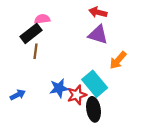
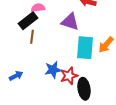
purple triangle: (98, 35) -> (70, 22), moved
cyan rectangle: (95, 84) -> (85, 48), moved, turned 45

